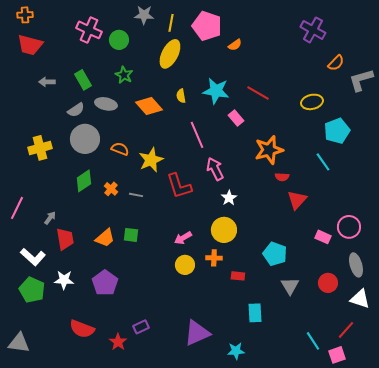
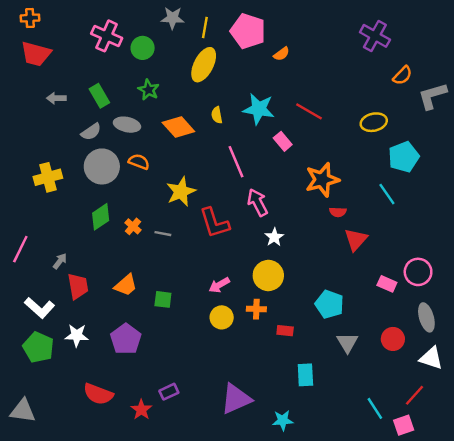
orange semicircle: (120, 149) -> (139, 162), moved
green square: (131, 235) -> (163, 299), moved

